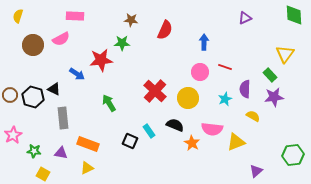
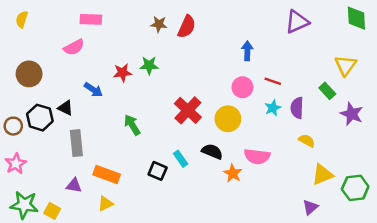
purple triangle: (245, 18) -> (297, 22), size x1.5
red semicircle: (165, 30) -> (187, 27), moved
green star: (122, 43) -> (149, 65), moved
brown circle: (33, 45) -> (29, 74), moved
red star: (101, 60) -> (122, 73), size x0.7
brown circle: (10, 95) -> (13, 126), moved
purple star: (274, 97) -> (352, 114), moved, turned 30
cyan star: (225, 99) -> (273, 108), moved
yellow triangle: (236, 142) -> (322, 175), moved
green star: (34, 151) -> (24, 205), moved, size x1.6

